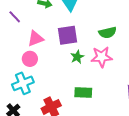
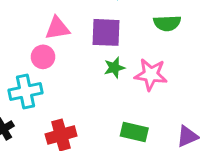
green semicircle: (108, 33) -> (167, 23), moved
green rectangle: (83, 92) -> (134, 132), moved

